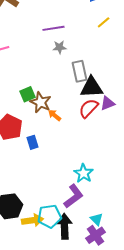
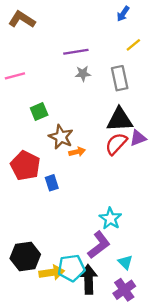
gray rectangle: (80, 71) -> (120, 78), moved
green square: (28, 94) -> (39, 112), moved
orange arrow: (55, 115) -> (77, 152), turned 128
cyan triangle: (97, 219) -> (125, 262), moved

